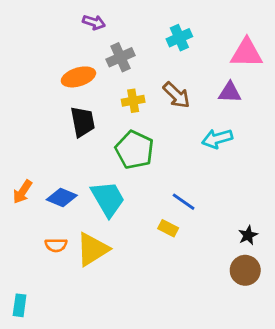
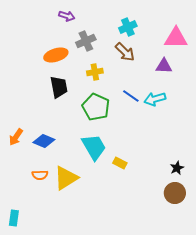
brown arrow: (177, 95) -> (125, 52), moved
cyan trapezoid: (108, 199) -> (94, 147), moved
blue line: (184, 202) -> (131, 96), moved

